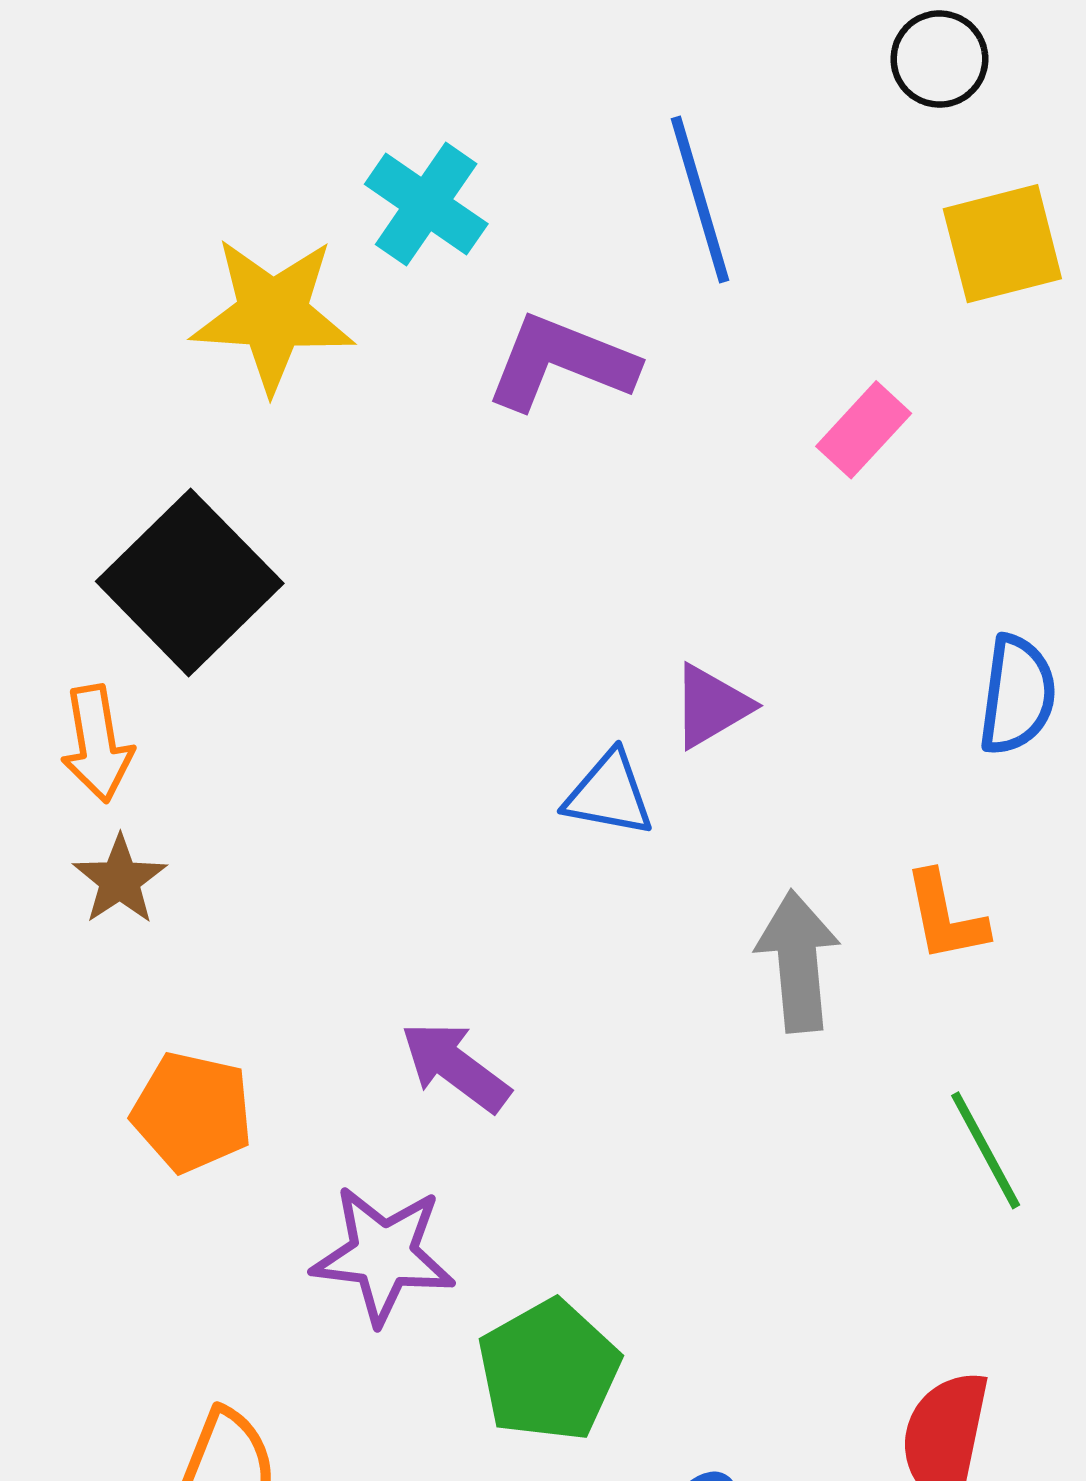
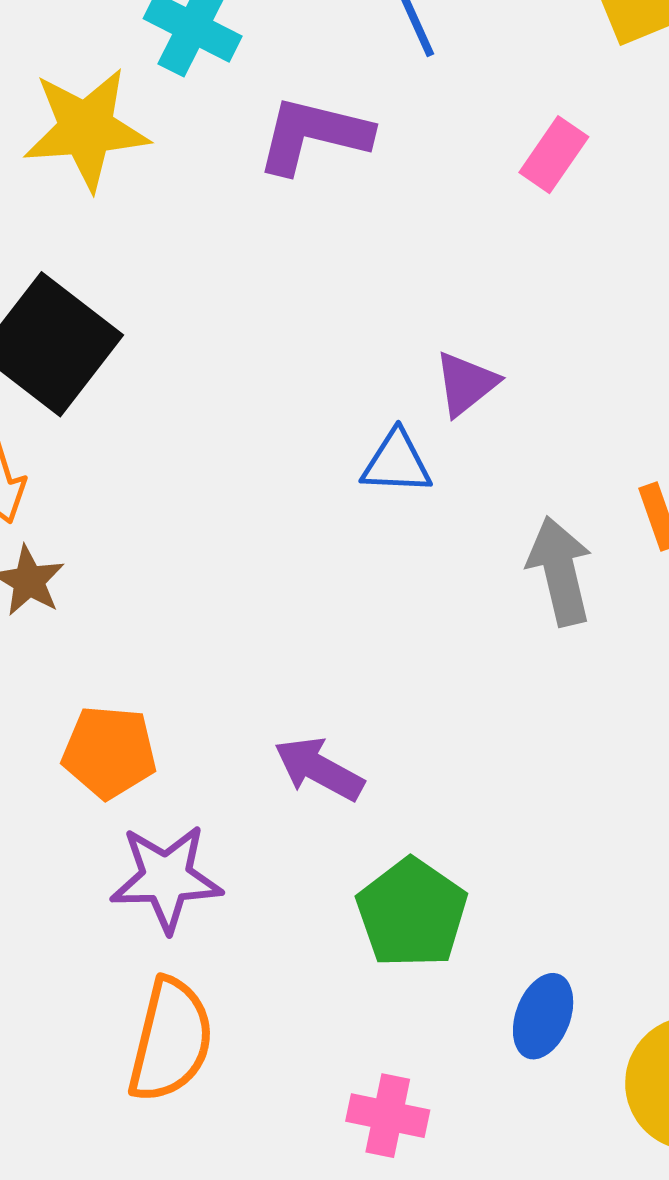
purple arrow: (455, 1067) -> (319, 769), moved
purple star: (383, 1255) -> (166, 878), moved

